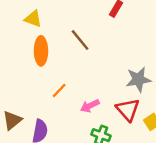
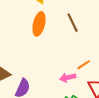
orange line: (59, 90) -> (84, 65), moved

